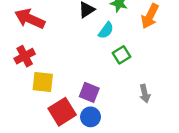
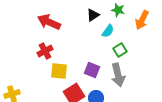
purple square: (89, 92) -> (92, 70), moved
gray arrow: (145, 94) -> (118, 75), moved, size x1.6

